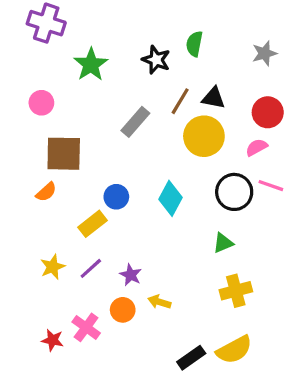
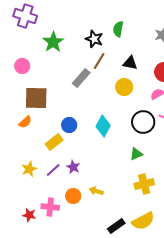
brown line: (180, 101) -> (99, 61), moved
yellow circle: (204, 136) -> (124, 87), size x0.7
purple star: (131, 275) -> (73, 167), moved
pink cross: (86, 327) -> (50, 207), turned -30

